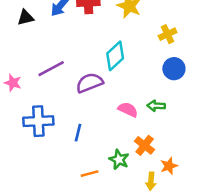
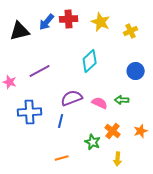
black triangle: (26, 18) -> (20, 31), size x1.5
yellow cross: (168, 34) -> (131, 31), moved
purple semicircle: (90, 83) -> (72, 98), moved
orange star: (169, 166) -> (141, 131), moved
orange line: (90, 174) -> (62, 158), moved

